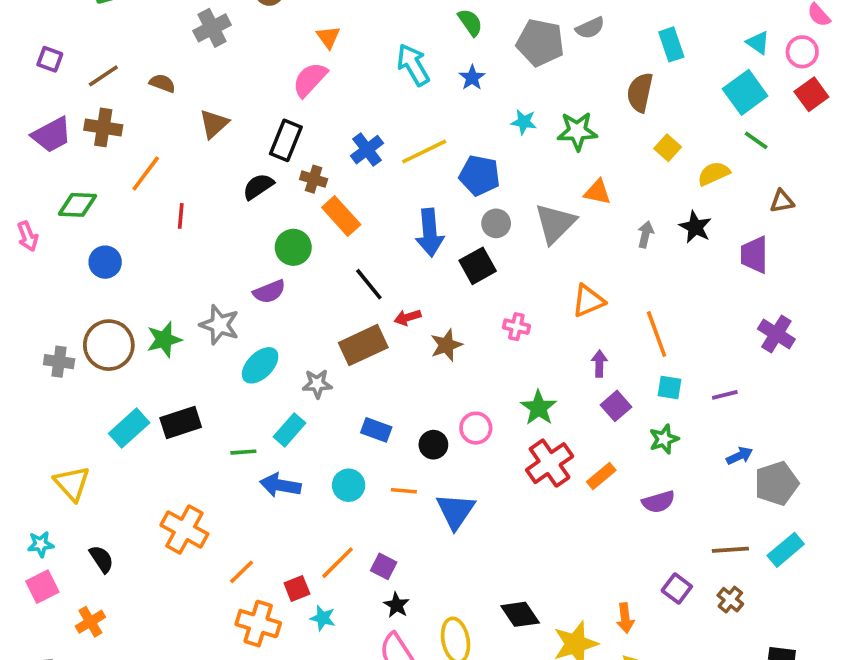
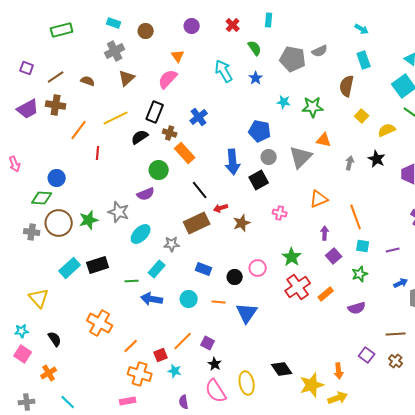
brown triangle: (214, 124) -> (127, 78), moved
yellow line: (424, 151) -> (116, 118), moved
green diamond: (77, 205) -> (42, 198), moved
pink square: (42, 587) -> (23, 354), turned -30

